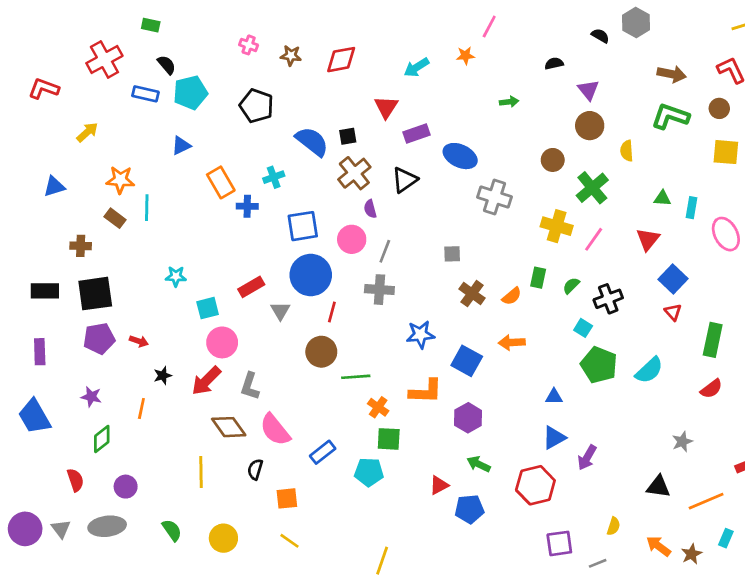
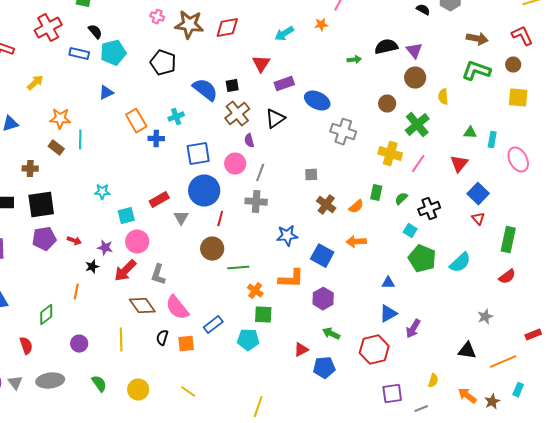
brown star: (291, 56) -> (189, 25), size x1.8
black semicircle: (554, 63) -> (386, 47), moved, size x1.6
purple star: (91, 397) -> (105, 248), moved
purple circle: (126, 487) -> (79, 344), moved
orange square: (287, 498) -> (186, 344), moved

